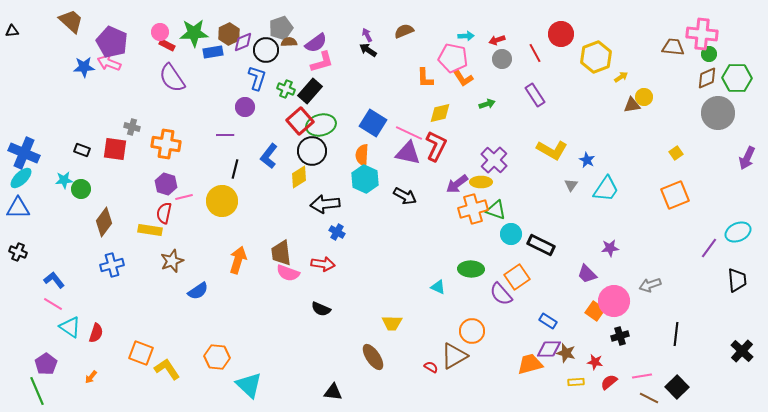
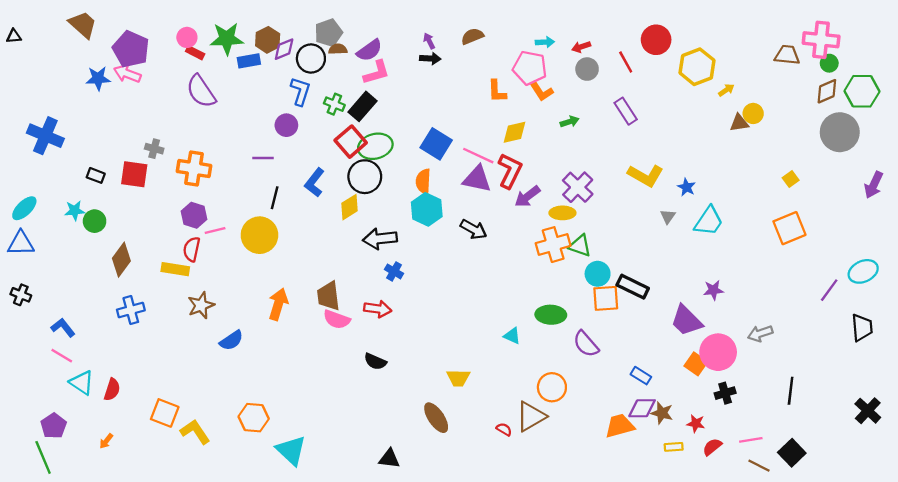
black arrow: (368, 50) -> (430, 58), turned 150
blue cross: (24, 153) -> (45, 136), moved
purple arrow: (457, 184) -> (527, 197), moved
purple trapezoid: (587, 274) -> (686, 321), size x1.4
orange square: (517, 277) -> (606, 298), moved, turned 30

